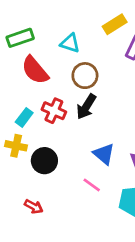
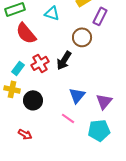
brown circle: (85, 76) -> (82, 37), moved
red cross: (54, 111) -> (40, 63), turned 36
blue triangle: (104, 154) -> (77, 95), turned 30

